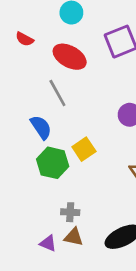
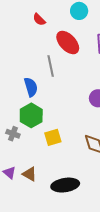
yellow square: (84, 149) -> (53, 137), moved
gray cross: (70, 212) -> (13, 134), moved

